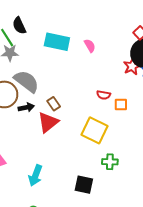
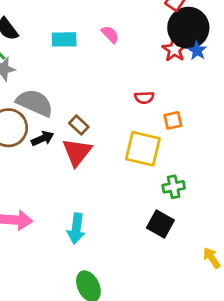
cyan rectangle: (57, 42) -> (64, 39), size x0.7
orange square: (121, 104) -> (173, 120), moved
black square: (84, 185) -> (160, 224), moved, turned 30

